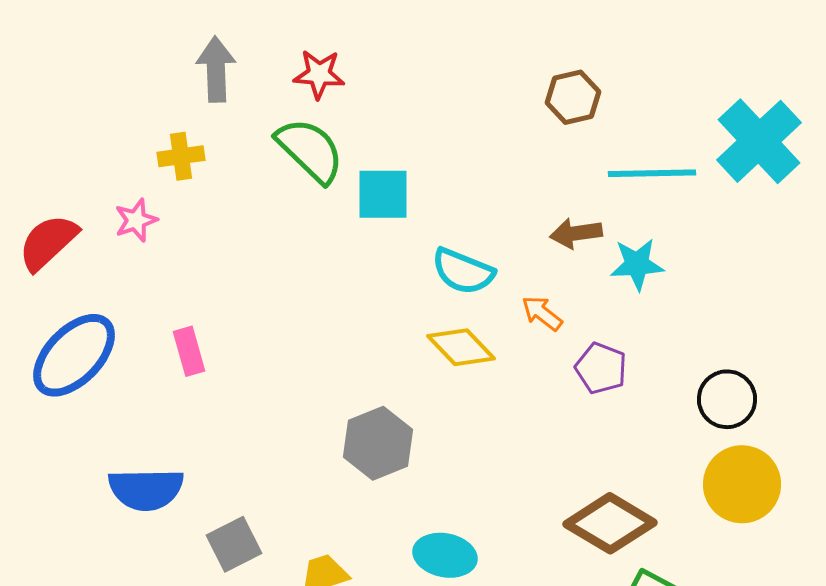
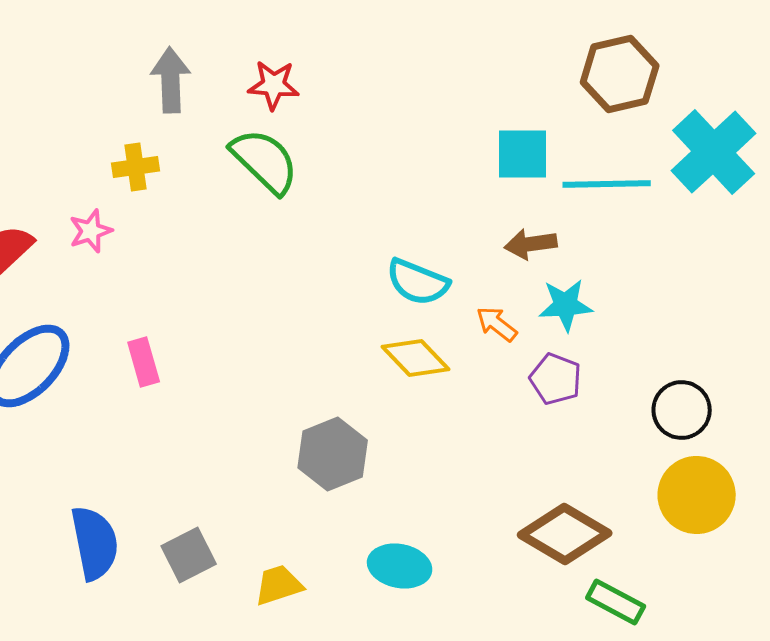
brown hexagon: (573, 97) -> (620, 74), moved, size x1.4
cyan square: (383, 194) -> (523, 154), moved
cyan star: (637, 264) -> (566, 305), moved
blue semicircle: (146, 489) -> (95, 543), moved, turned -100

